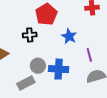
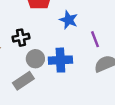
black cross: (30, 35) -> (21, 38), moved

